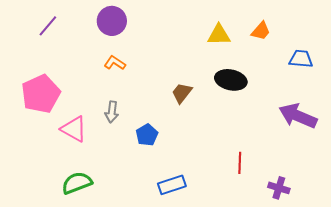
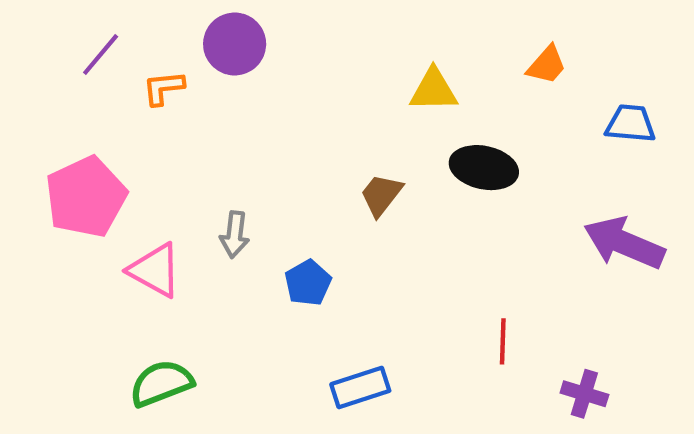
yellow triangle: (219, 35) -> (434, 90), moved
orange L-shape: (115, 63) -> (163, 88), moved, turned -40

